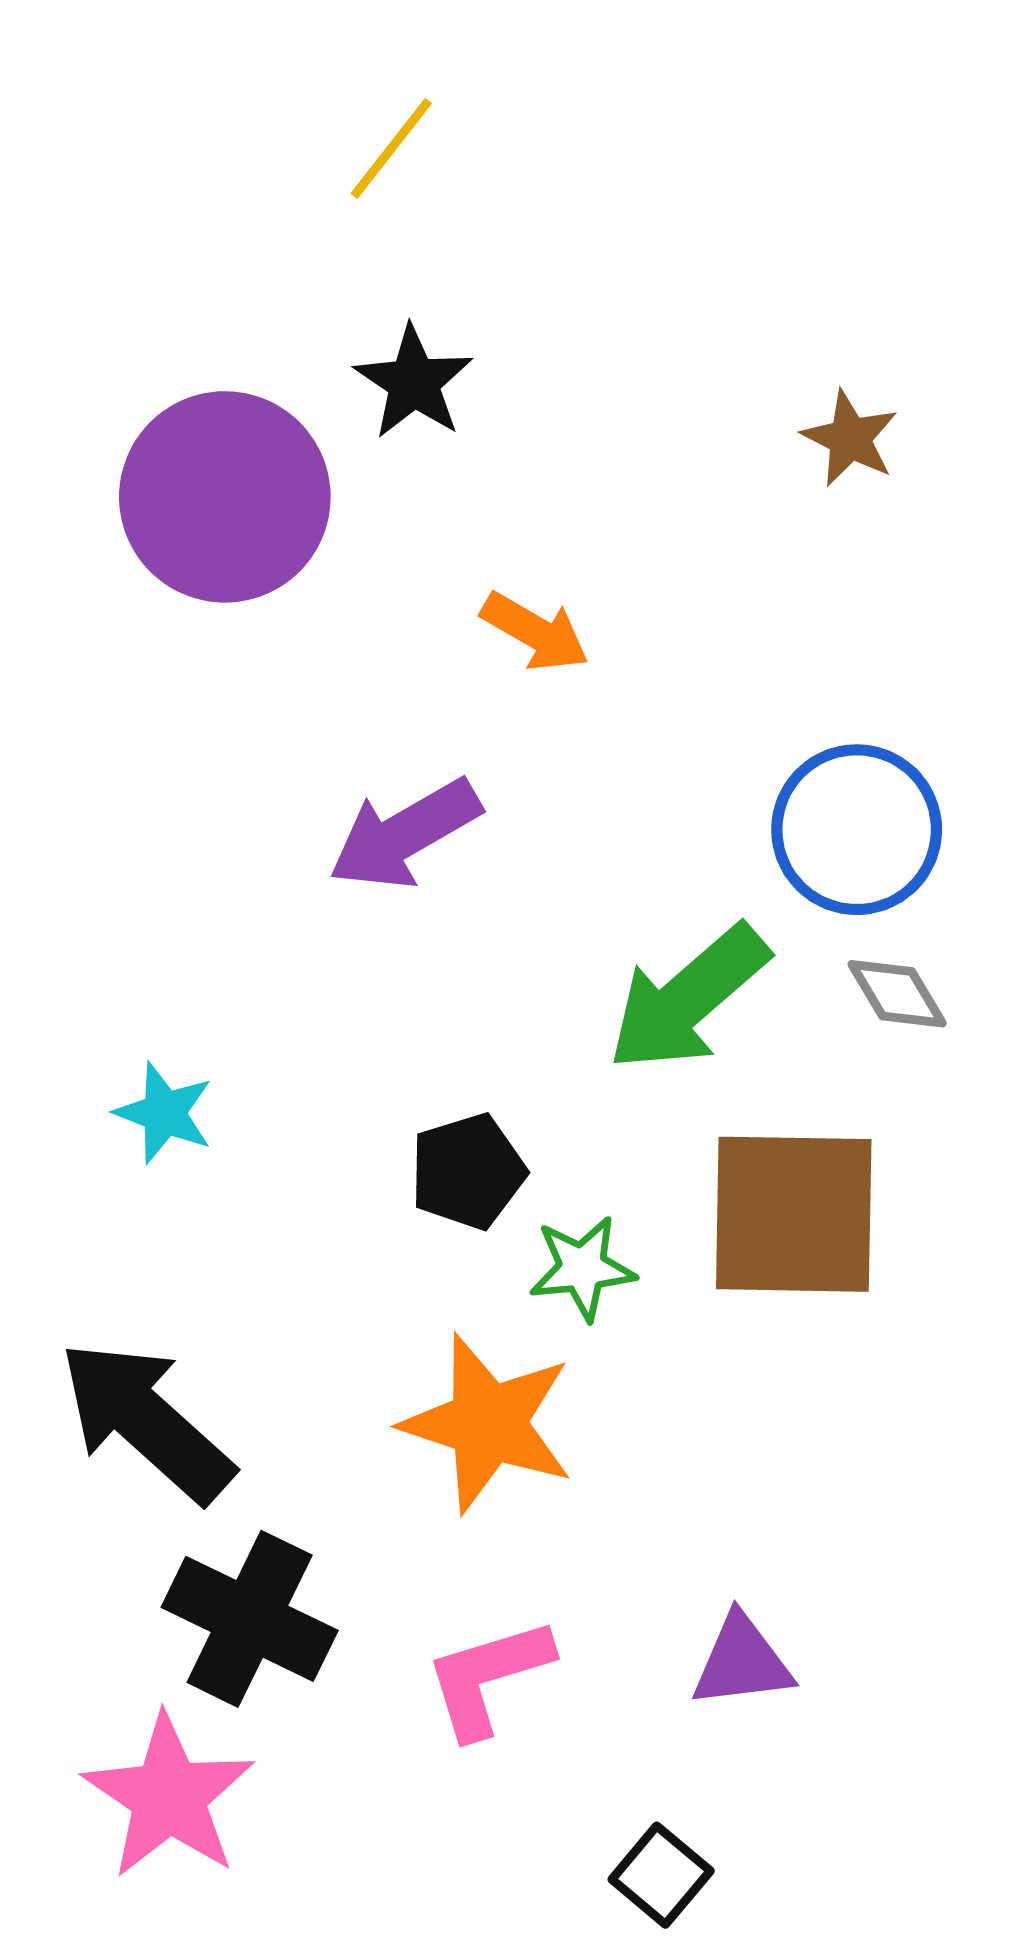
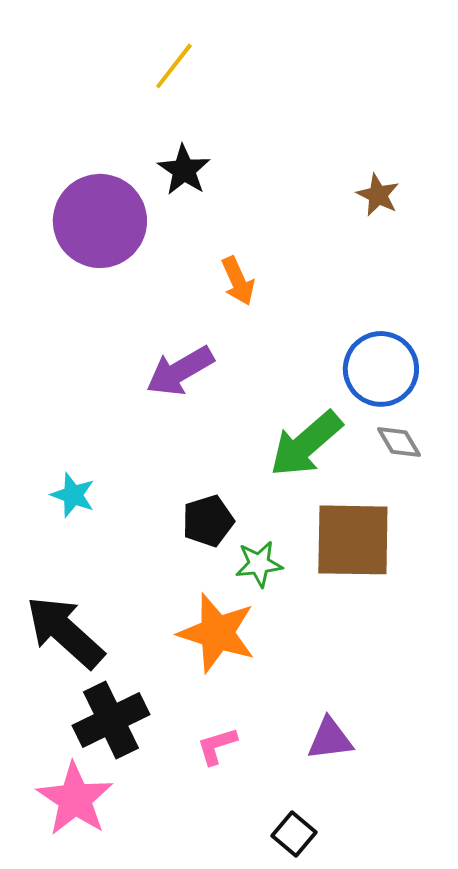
orange arrow: (535, 632) -> (238, 281), turned 36
black cross: (250, 1619) -> (111, 720), turned 38
pink L-shape: (488, 1677) -> (217, 746), size x0.7

